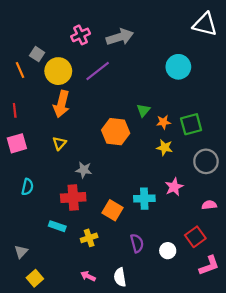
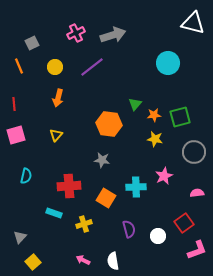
gray square: (37, 54) -> (32, 43), moved, turned 32
yellow circle: (58, 71) -> (55, 67), size x0.6
orange arrow: (61, 104) -> (58, 98), size x0.7
gray star: (84, 170) -> (102, 160), moved

